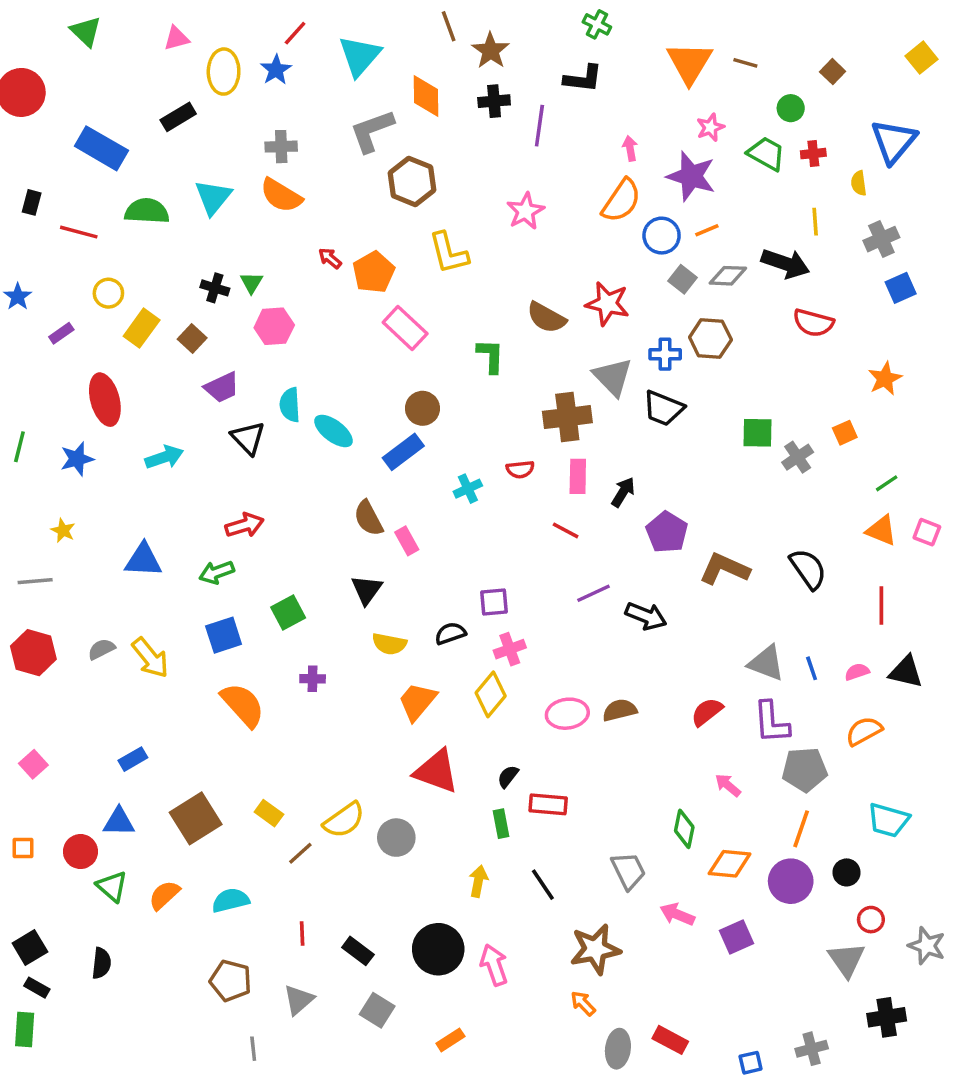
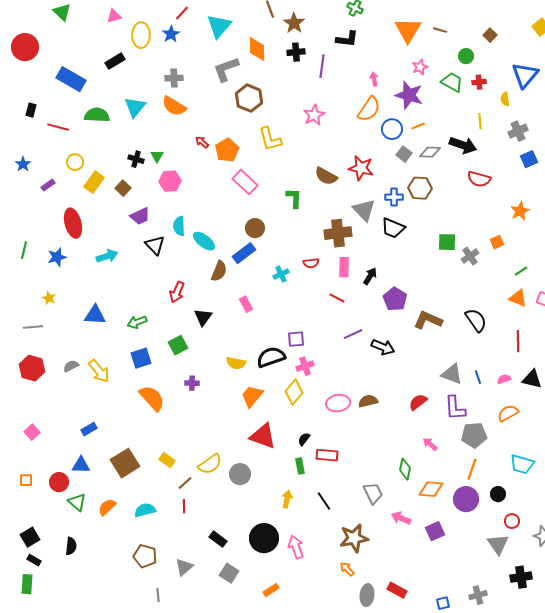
brown semicircle: (368, 518) -> (219, 271), moved, turned -130
red arrow: (245, 525) -> (177, 292), moved, turned 130
black triangle: (367, 590) -> (203, 317), moved
black semicircle: (450, 633) -> (271, 357), size x1.6
red line: (302, 934) -> (184, 506), moved

